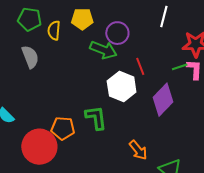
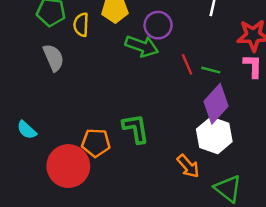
green line: (180, 67) -> (211, 70), moved, turned 35
white hexagon: (122, 86) -> (214, 135), moved

